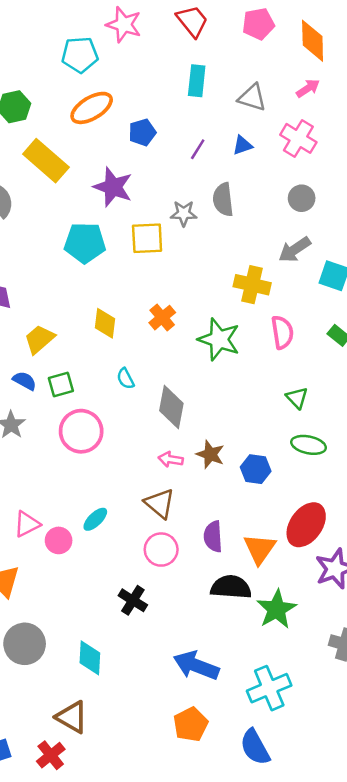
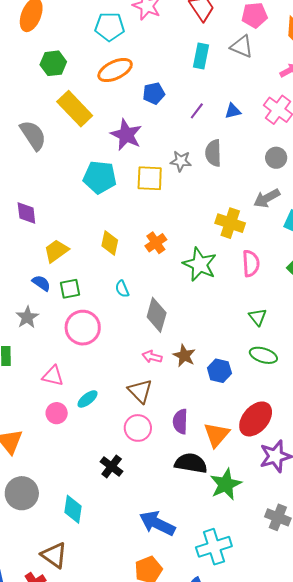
gray triangle: (252, 98) -> (242, 46), moved
pink triangle: (27, 524) -> (53, 376), moved, turned 35

